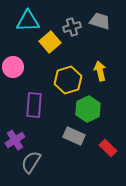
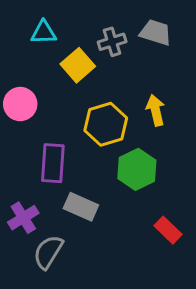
cyan triangle: (28, 21) -> (44, 32), size x0.7
gray rectangle: (74, 136) -> (81, 207), moved

